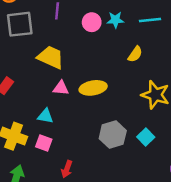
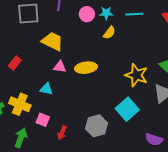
yellow semicircle: (135, 54) -> (109, 33), moved
gray hexagon: (113, 135) -> (96, 126), moved
cyan square: (146, 137) -> (127, 109), size x1.6
pink square: (44, 143) -> (43, 120), moved

